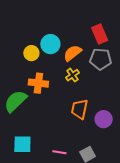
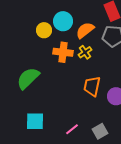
orange cross: (38, 83) -> (63, 52), moved
pink line: (59, 152) -> (72, 129), turned -48

